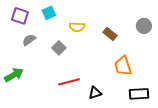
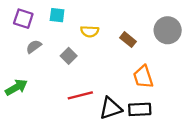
cyan square: (49, 13) -> (57, 15), turned 32
gray circle: (144, 26) -> (168, 30), size x1.5
black triangle: (95, 93) -> (111, 108), size x1.5
black rectangle: (139, 94) -> (140, 109), moved

